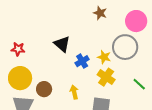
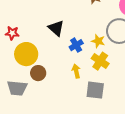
yellow circle: (20, 78) -> (26, 54), moved
yellow arrow: (74, 92) -> (76, 71), moved

